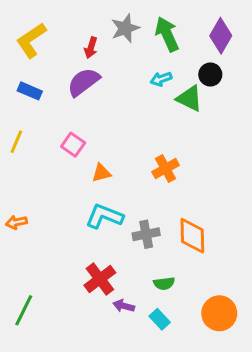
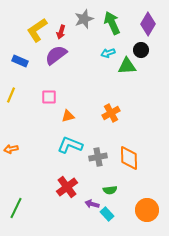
yellow L-shape: (31, 40) -> (37, 30), moved
green triangle: (189, 98) -> (127, 66), turned -30
pink square: (73, 145) -> (49, 97), turned -35
purple arrow: (124, 306) -> (92, 204), moved

